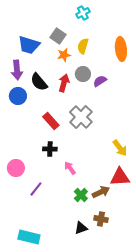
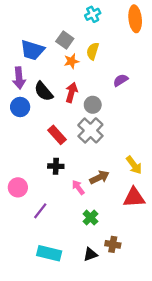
orange ellipse: (121, 49) -> (135, 19), moved
gray circle: (83, 74) -> (93, 105), moved
purple semicircle: (100, 81) -> (121, 80), moved
brown arrow: (101, 192) -> (99, 177), moved
cyan rectangle: (29, 237) -> (49, 253), moved

